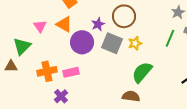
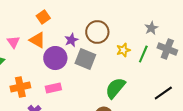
yellow star: (135, 43) -> (123, 50), moved
pink rectangle: (71, 72) -> (53, 88), moved

